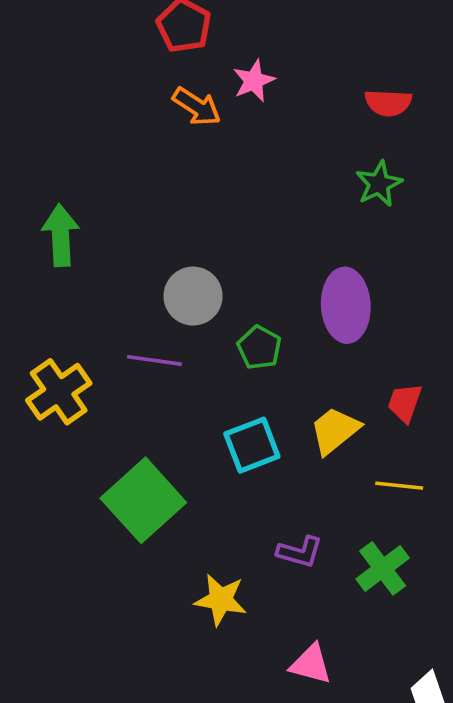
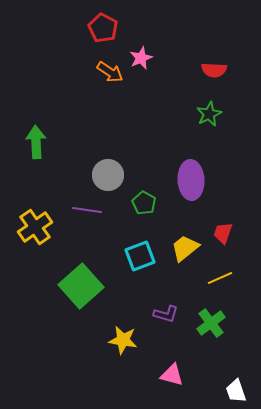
yellow line: (399, 486) -> (220, 278), turned -30

